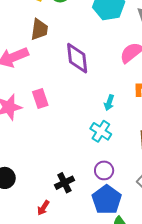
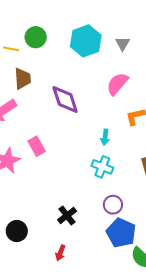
black cross: (64, 183) -> (67, 216), moved

